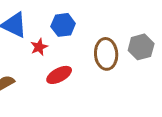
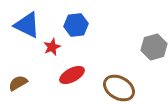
brown ellipse: (106, 54) -> (119, 88), moved, turned -56

